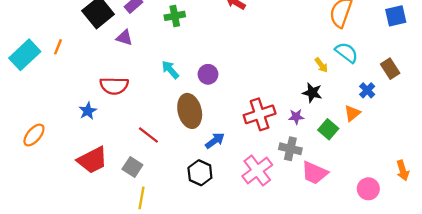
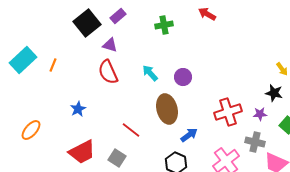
green cross: (175, 16) -> (164, 25), moved
orange line: (58, 47) -> (53, 65), moved
red semicircle: (114, 86) -> (108, 72), moved, turned 65

